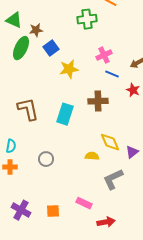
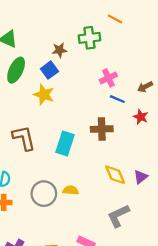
brown star: (36, 30) -> (59, 50), moved
yellow star: (69, 69) -> (44, 95), moved, turned 30
purple triangle: (132, 152) -> (141, 177), moved
yellow semicircle: (92, 156) -> (71, 190), moved
gray circle: (46, 159) -> (44, 194), size x1.5

